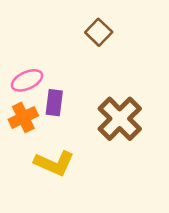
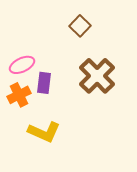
brown cross: (120, 119) -> (97, 76), moved

